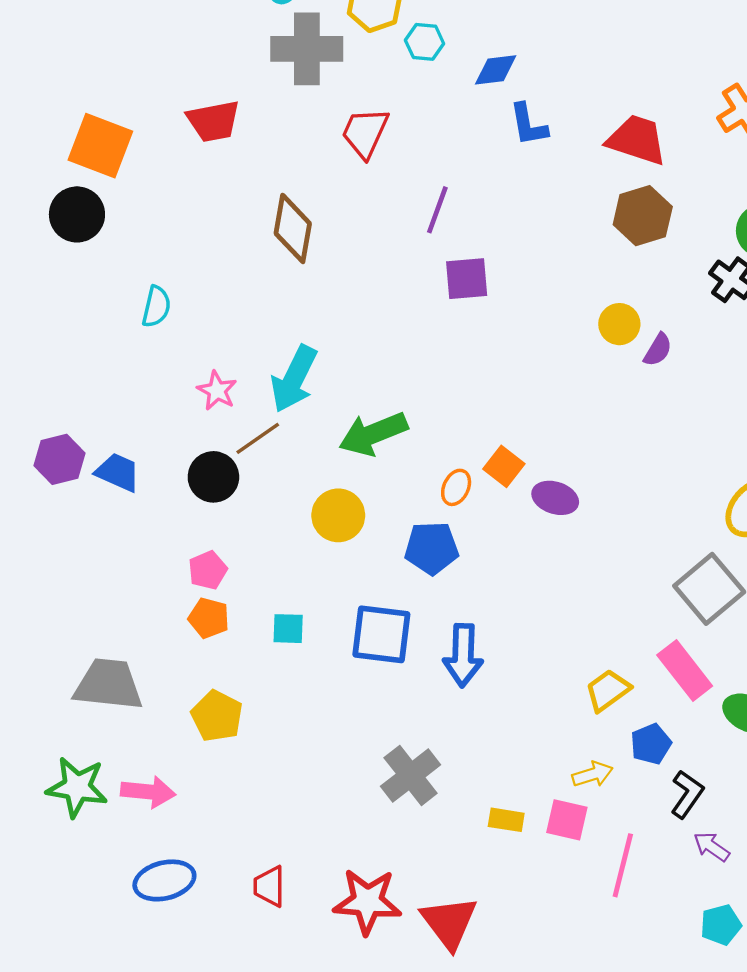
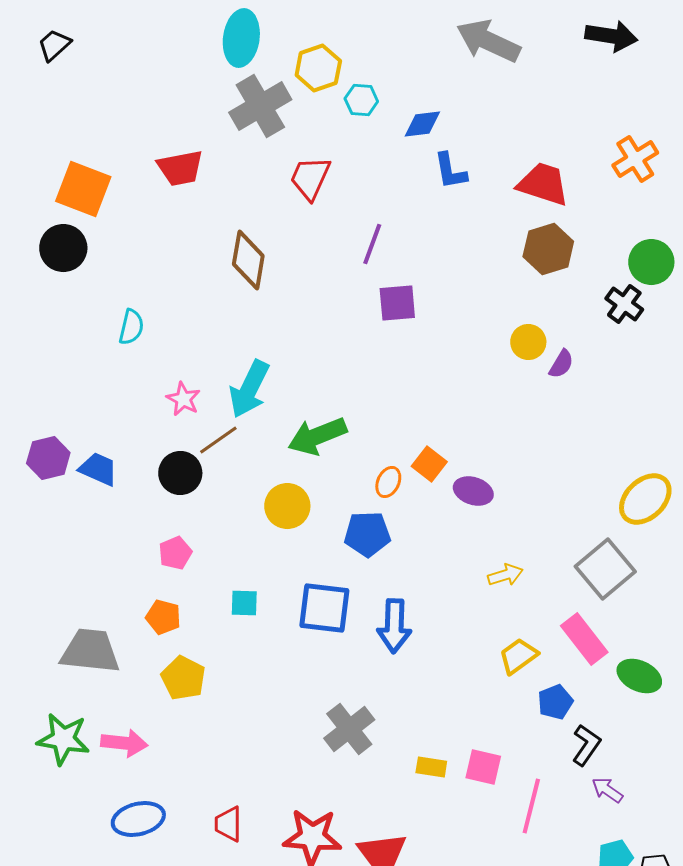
gray cross: (307, 49) -> (260, 106), turned -30
orange pentagon: (209, 618) -> (163, 617), moved
yellow arrow: (593, 774) -> (505, 575), moved

